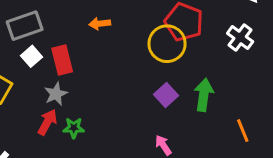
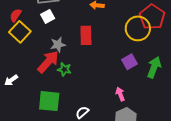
red rectangle: (62, 60) -> (86, 35), moved
red arrow: (47, 122) -> (48, 62), size x1.4

